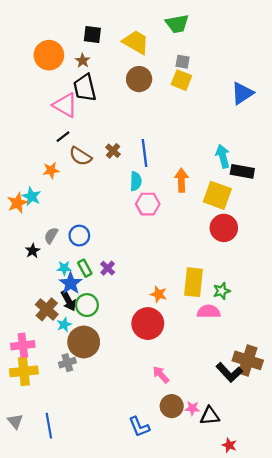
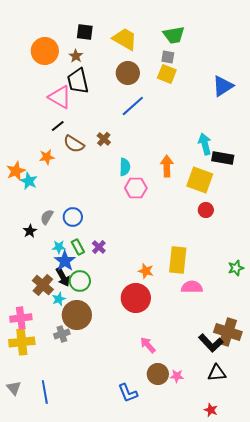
green trapezoid: (177, 24) -> (174, 35), moved
blue line: (145, 153) -> (133, 106), moved, turned 55
orange star: (17, 203) -> (16, 171), moved
red circle: (224, 228) -> (206, 210), size x0.6
green star: (222, 291) -> (236, 268), moved
black triangle: (210, 416) -> (217, 373), moved

